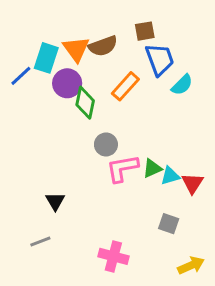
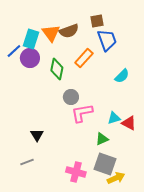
purple circle: (67, 83) -> (30, 58), moved
cyan semicircle: (182, 85) -> (122, 76), moved
green triangle: (152, 168) -> (102, 139), moved
red triangle: (192, 183) -> (129, 123), turned -35
gray square: (169, 224) -> (105, 164), moved, size x1.6
yellow arrow: (191, 265) -> (116, 178), moved

